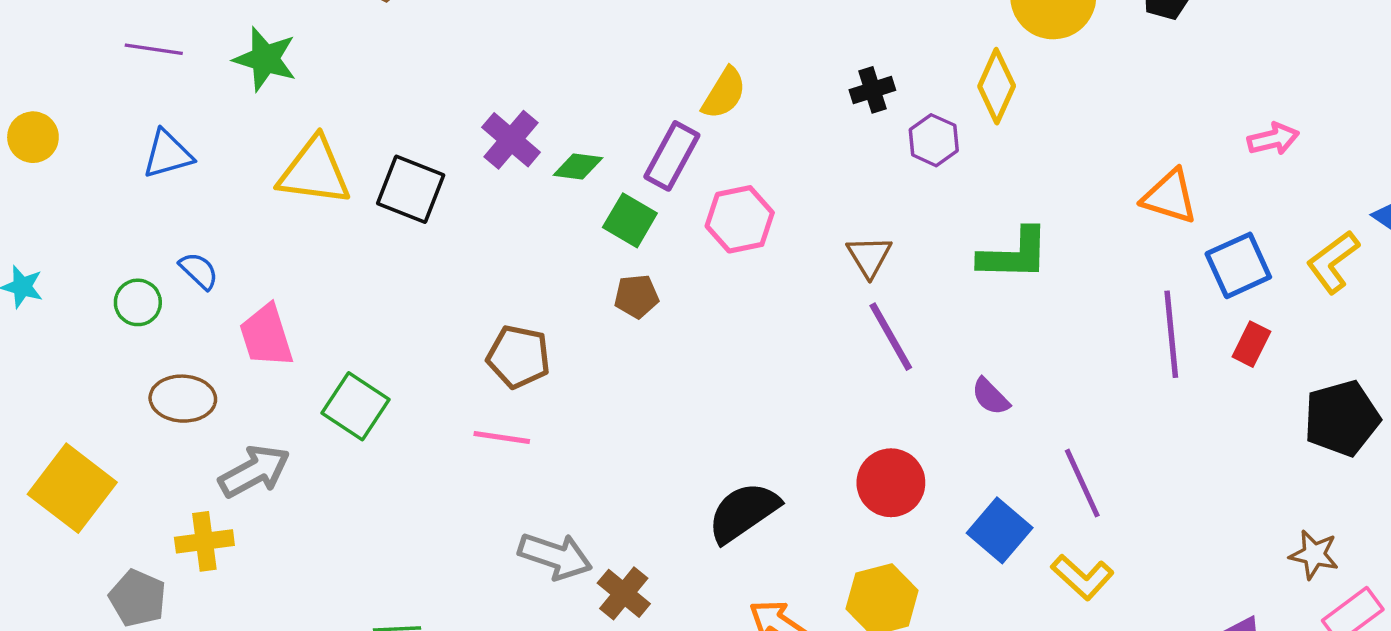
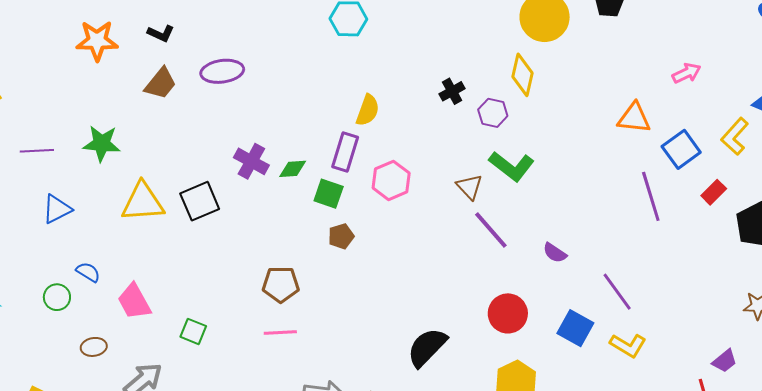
black square: (411, 189) -> (200, 201), turned -33
green L-shape: (1014, 254) -> (512, 166), moved, turned 48
red rectangle: (1251, 344) -> (714, 192), moved, turned 30
brown ellipse: (183, 399) -> (94, 347), size x0.7
green square: (356, 406) -> (193, 331), size x0.7

